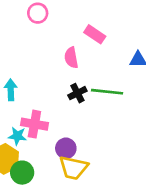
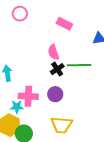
pink semicircle: (71, 58) -> (53, 52), moved
purple circle: (66, 148) -> (55, 94), moved

